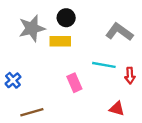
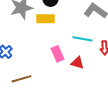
red triangle: (117, 109) -> (78, 63), moved

